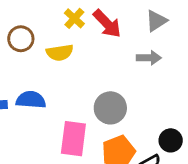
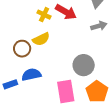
brown circle: (21, 39) -> (22, 49), moved

